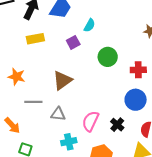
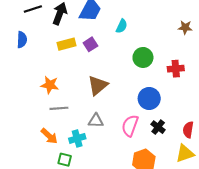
purple square: (73, 42) -> (90, 44), moved
blue circle: (136, 100) -> (149, 98), moved
gray line: (33, 102) -> (59, 108), moved
cyan cross: (69, 142) -> (77, 138), moved

